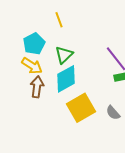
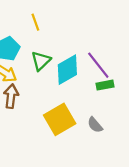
cyan diamond: (66, 79) -> (67, 70), moved

